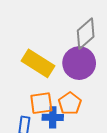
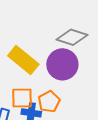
gray diamond: (86, 34) -> (72, 37), turned 52

